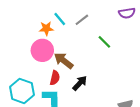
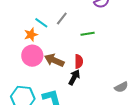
green line: (104, 42) -> (88, 34), turned -40
red semicircle: (55, 78) -> (79, 61), moved

